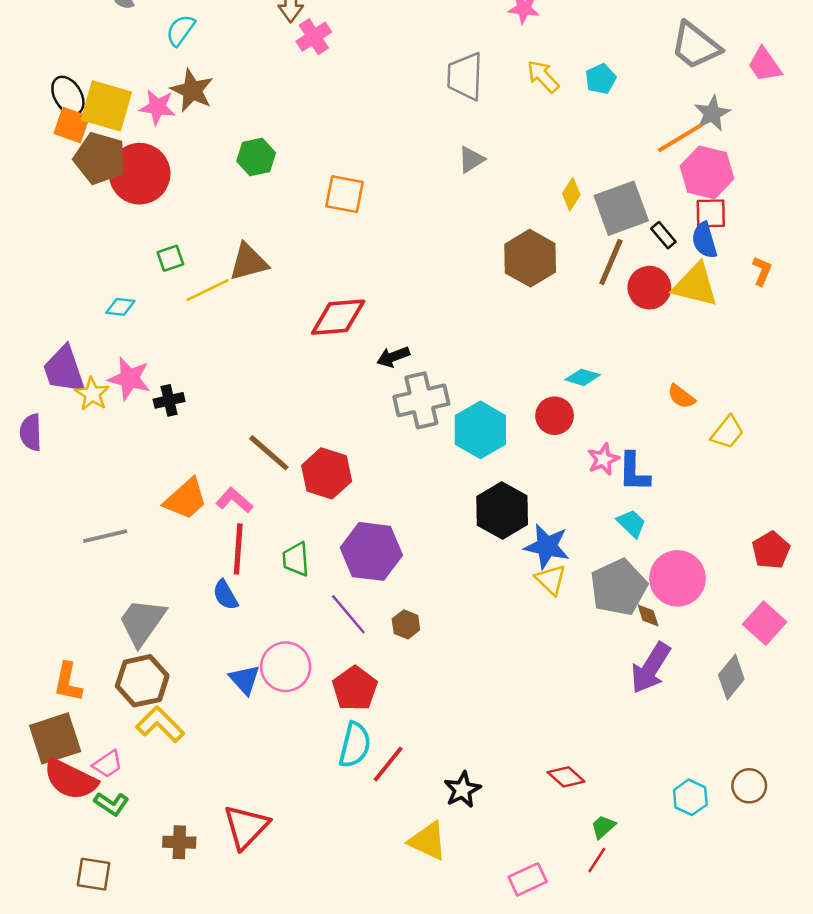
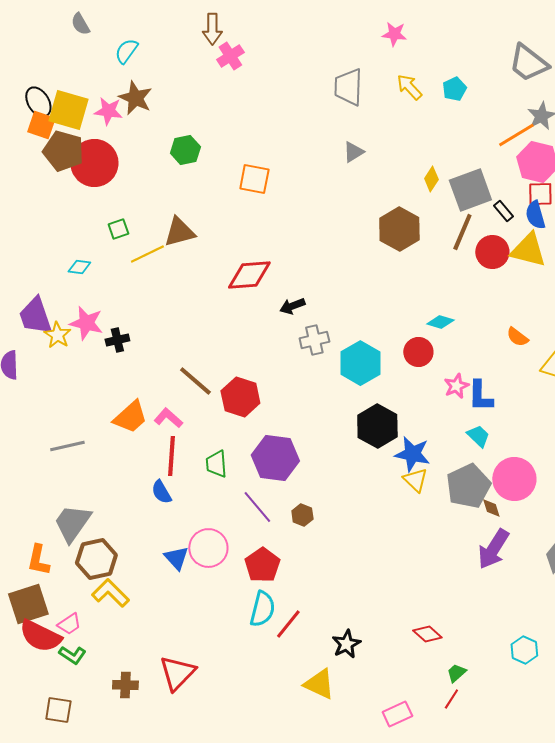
gray cross: (421, 400) -> (314, 340), size x0.7
gray trapezoid: (142, 622) -> (72, 523), moved

